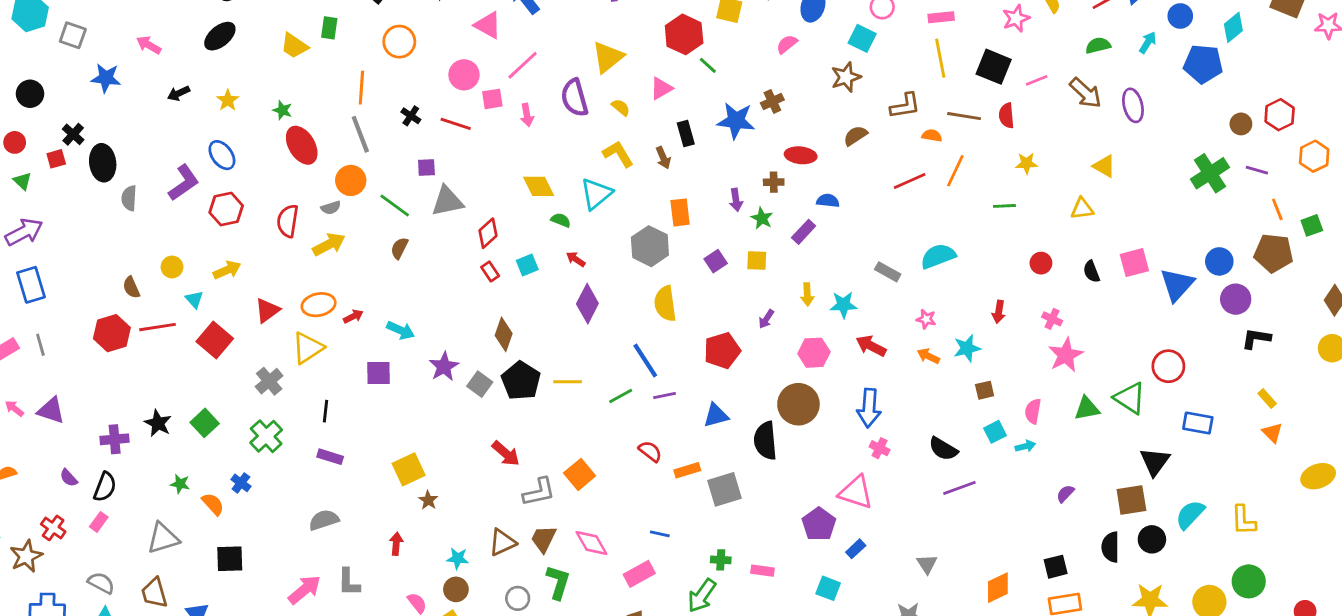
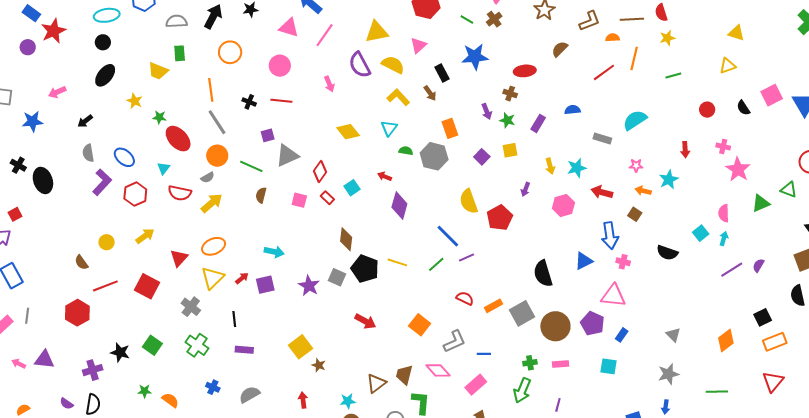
pink arrow: (149, 45) -> (57, 92), turned -42
yellow triangle: (608, 57) -> (377, 32), turned 40
pink line: (523, 65) -> (325, 35), moved
green line: (708, 65) -> (467, 19), moved
pink square: (492, 99) -> (299, 200), moved, turned 35
yellow star: (228, 100) -> (135, 101), moved
brown cross: (772, 101) -> (494, 19), moved
yellow semicircle: (621, 107) -> (393, 65), size x1.6
red square: (56, 159) -> (15, 214), moved
yellow star: (1027, 163) -> (667, 38), moved
brown cross: (774, 182) -> (510, 94), turned 32
cyan triangle: (596, 194) -> (389, 128), size x0.7
gray semicircle: (129, 198) -> (88, 153), moved
blue semicircle: (828, 201) -> (572, 110), moved
green semicircle: (561, 220) -> (406, 151), moved
red semicircle: (288, 221) -> (180, 193), turned -75
cyan triangle: (194, 299) -> (164, 168), moved, turned 32
yellow semicircle: (665, 304) -> (469, 201), moved
red arrow: (353, 316) -> (242, 278), moved
red hexagon: (112, 333) -> (77, 313), moved
gray line: (40, 345) -> (27, 316), turned 35
purple star: (444, 367) -> (309, 286), moved
yellow line: (568, 382) -> (397, 262), turned 30
brown square: (985, 390) -> (635, 214), moved, turned -32
green triangle: (1130, 398) -> (789, 190), size x0.7
brown circle: (798, 404) -> (555, 326), moved
blue triangle: (716, 415) -> (584, 261), moved
cyan arrow: (1025, 446) -> (724, 239), turned -48
blue cross: (241, 483) -> (213, 387), moved
purple line: (959, 488) -> (732, 270), moved
gray L-shape: (539, 492) -> (455, 341), moved

